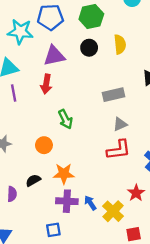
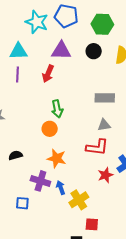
orange circle: (44, 145) -> (50, 129), moved
orange star: (64, 174) -> (57, 158), moved
red star: (136, 193) -> (105, 175), moved

